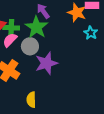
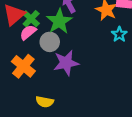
green cross: (11, 28) -> (31, 19), turned 35
yellow semicircle: (31, 100) -> (45, 102), turned -84

